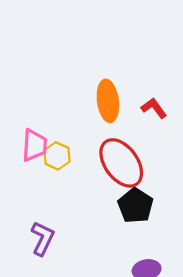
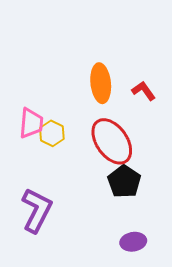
purple L-shape: (43, 238) -> (37, 210), size x1.4

